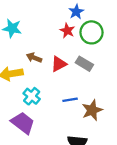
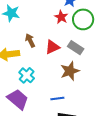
brown arrow: (34, 58) -> (30, 40), turned 40
blue line: (70, 100) -> (57, 98), moved
brown star: (92, 110) -> (70, 71), moved

